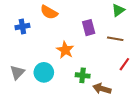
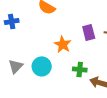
blue cross: (22, 27) -> (12, 21), moved
purple rectangle: (89, 28) -> (89, 32), moved

